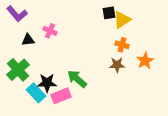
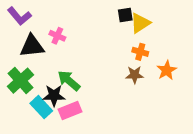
black triangle: (28, 40) -> (32, 46), size x1.6
green arrow: (77, 79) -> (69, 81), moved

